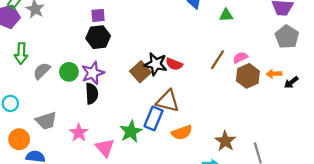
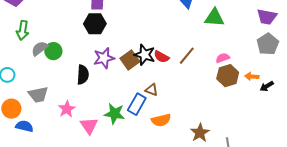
green triangle: (226, 15) -> (214, 18), size x1.5
brown line: (217, 60) -> (187, 56), moved
green circle: (69, 72) -> (53, 51), moved
purple star: (93, 73) -> (104, 58), moved
brown triangle: (168, 101) -> (152, 90), size x0.6
green star: (131, 131) -> (115, 114), turned 30

